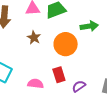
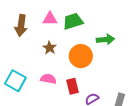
pink semicircle: (36, 84) -> (48, 79), moved

